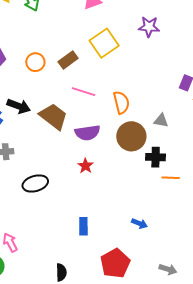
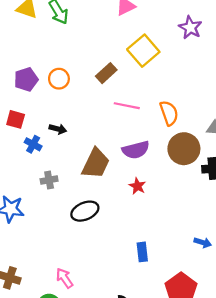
purple star: (149, 27) -> (190, 28), turned 30
orange circle: (35, 62) -> (59, 79), moved
black arrow: (19, 106) -> (58, 129), size x0.7
brown trapezoid: (53, 116) -> (96, 163), moved, turned 84

